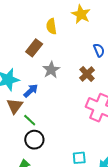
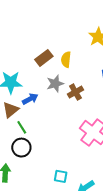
yellow semicircle: (51, 26) -> (66, 60), moved
brown cross: (87, 74) -> (75, 92), moved

